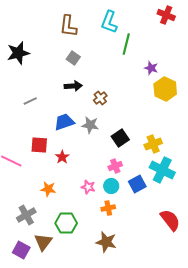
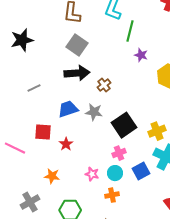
gray square: (73, 58) -> (77, 45), size x1.5
purple star: (151, 68) -> (141, 55), moved
black arrow: (73, 86) -> (77, 73), size x1.4
black square: (120, 138) -> (124, 125), size x1.4

